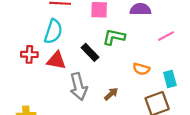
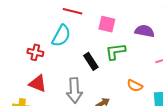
green L-shape: (114, 37) -> (115, 52), turned -30
red triangle: (56, 60) -> (38, 84), moved

